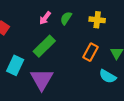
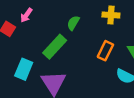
pink arrow: (45, 18) -> (26, 15), moved
green semicircle: (66, 18) -> (73, 23), moved

